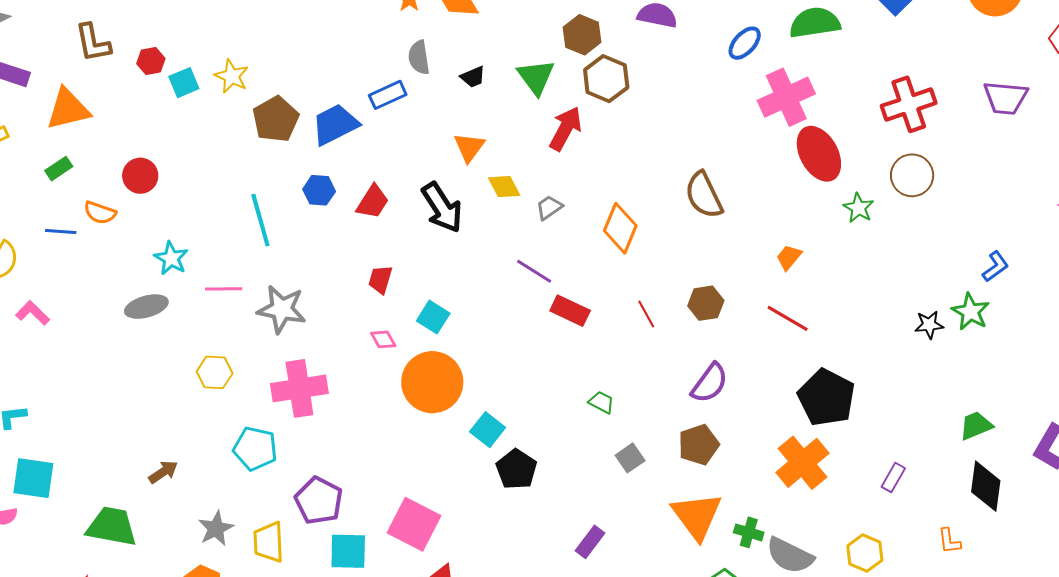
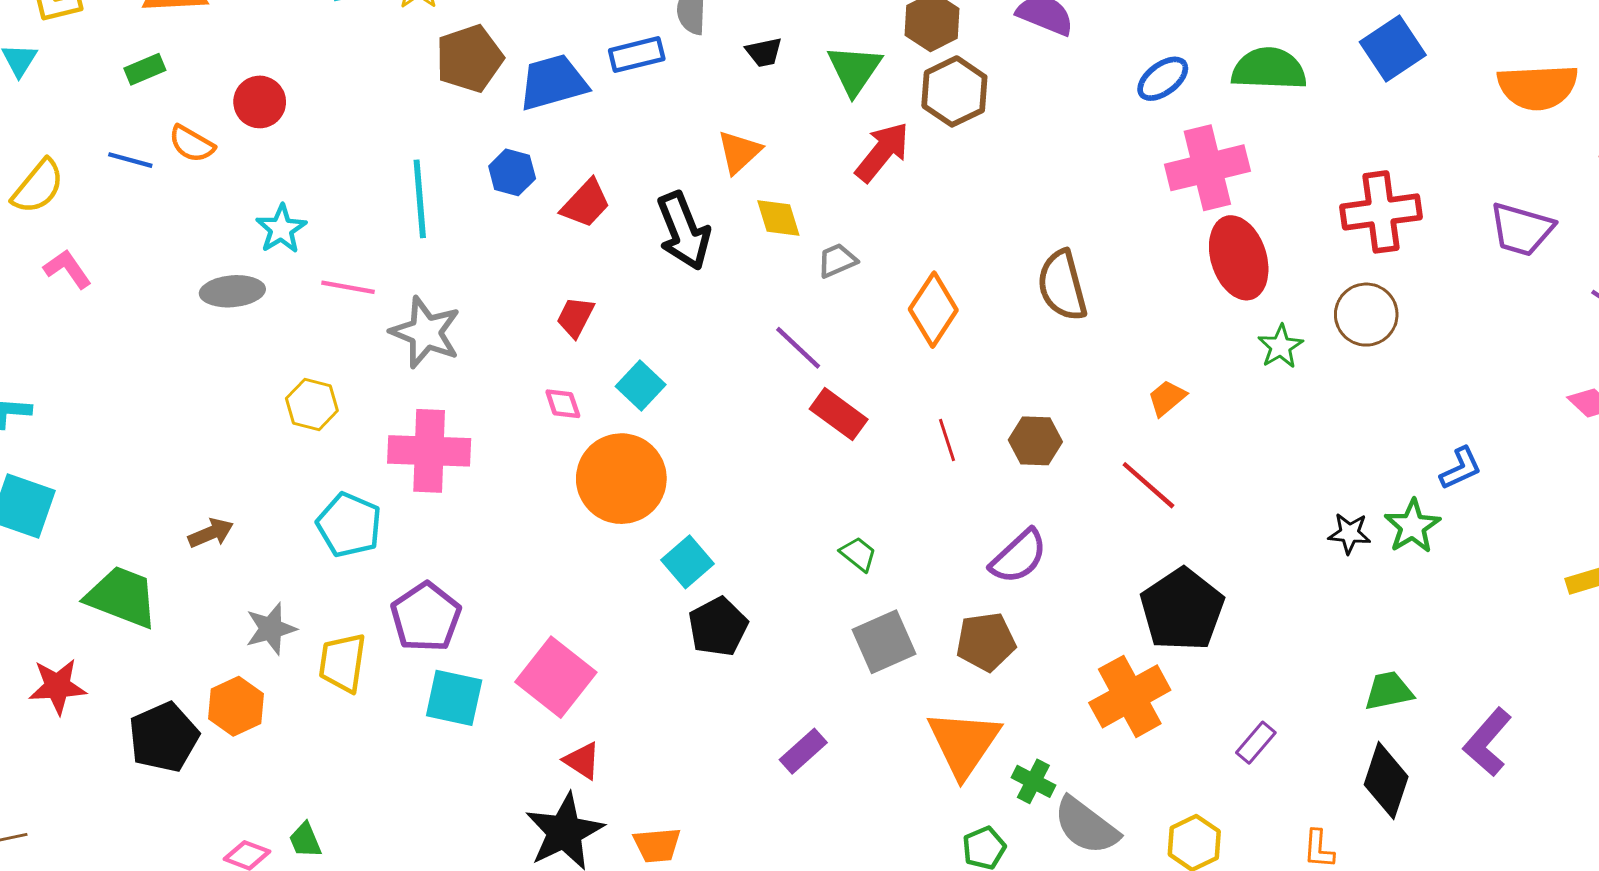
gray square: (630, 458) -> (884, 642), size x1.5

